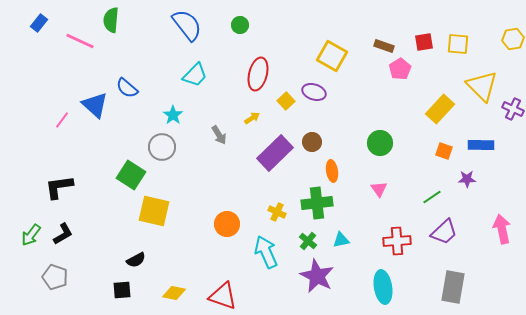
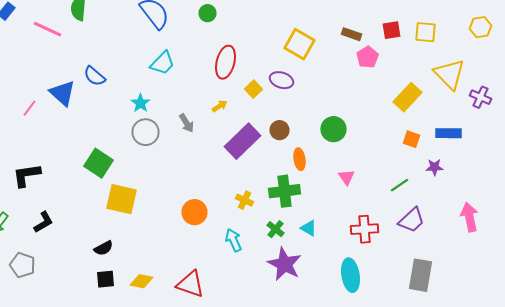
green circle: (380, 143) -> (334, 129), moved
gray circle: (162, 147) -> (146, 132), moved
black L-shape: (63, 234) -> (44, 222), moved
cyan triangle: (341, 240) -> (308, 228), turned 42
cyan arrow: (266, 252) -> (234, 240), size x0.7
black square: (122, 290) -> (106, 279), moved

